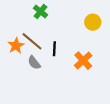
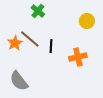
orange cross: (83, 61) -> (78, 57), turned 30
gray semicircle: (34, 63) -> (19, 81), moved, size x1.5

